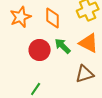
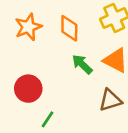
red circle: (40, 50) -> (28, 89), moved

